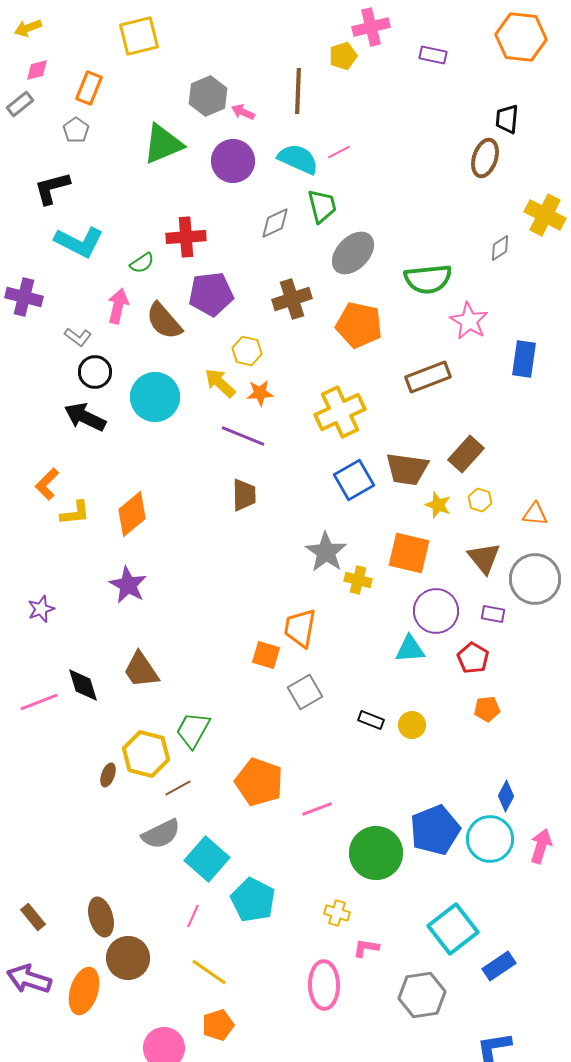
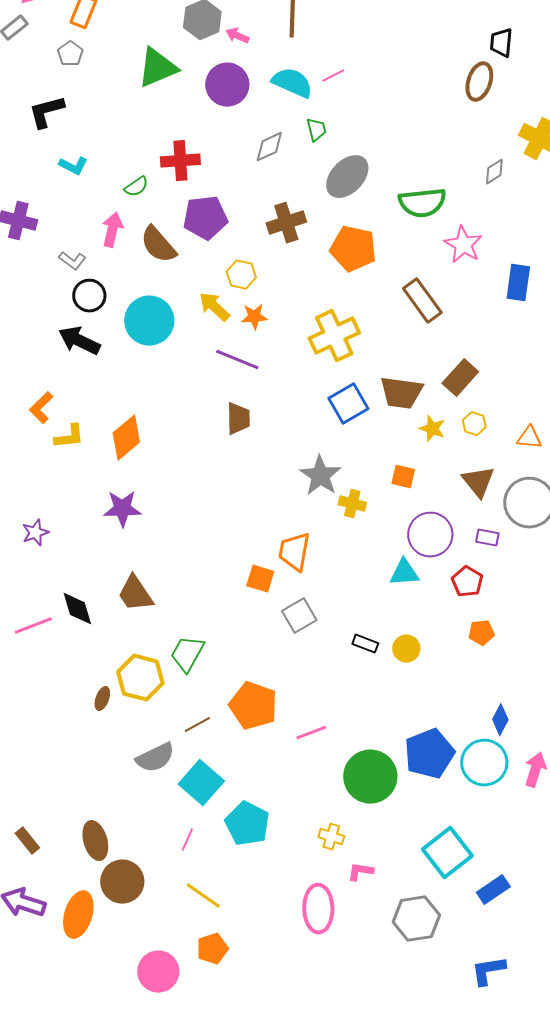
green trapezoid: (322, 206) -> (316, 130), size x0.7
cyan L-shape: (79, 242) -> (73, 166), size x0.6
brown rectangle: (428, 377) -> (422, 301), turned 75
orange square: (409, 553) -> (403, 477), size x0.6
purple star: (128, 585) -> (122, 509), turned -30
brown line: (178, 788) -> (197, 725), moved

